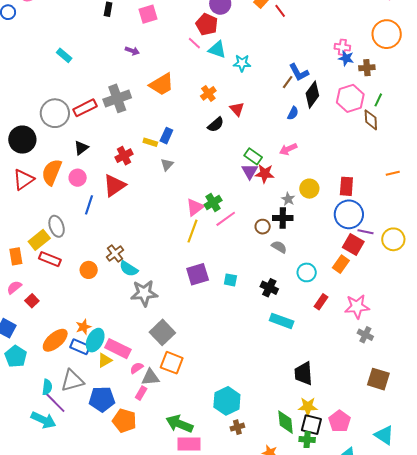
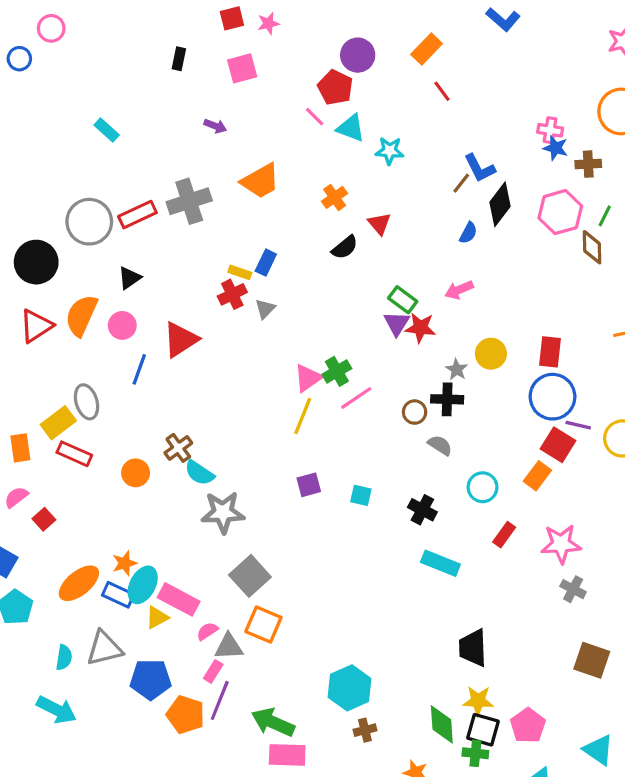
red line: (280, 11) -> (442, 91), moved
red cross: (124, 156) -> (232, 294), moved
purple square: (198, 274) -> (309, 485), size x0.7
purple line: (55, 402) -> (220, 700), moved, turned 65

